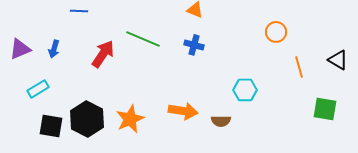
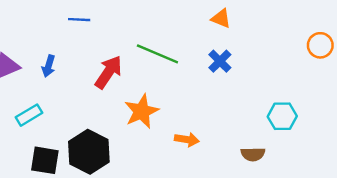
blue cross: (194, 45) -> (220, 61), turned 30
orange arrow: (183, 111) -> (187, 140), moved, size x0.7
orange star: (130, 119) -> (142, 111), moved

